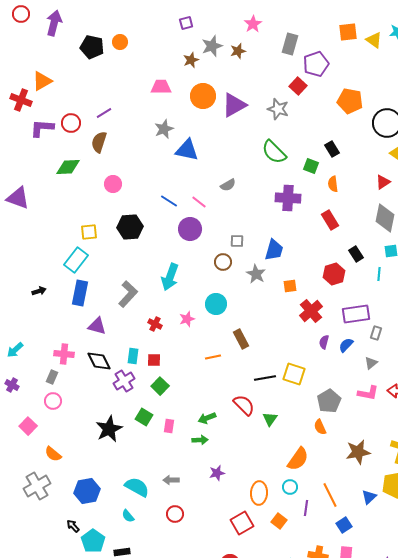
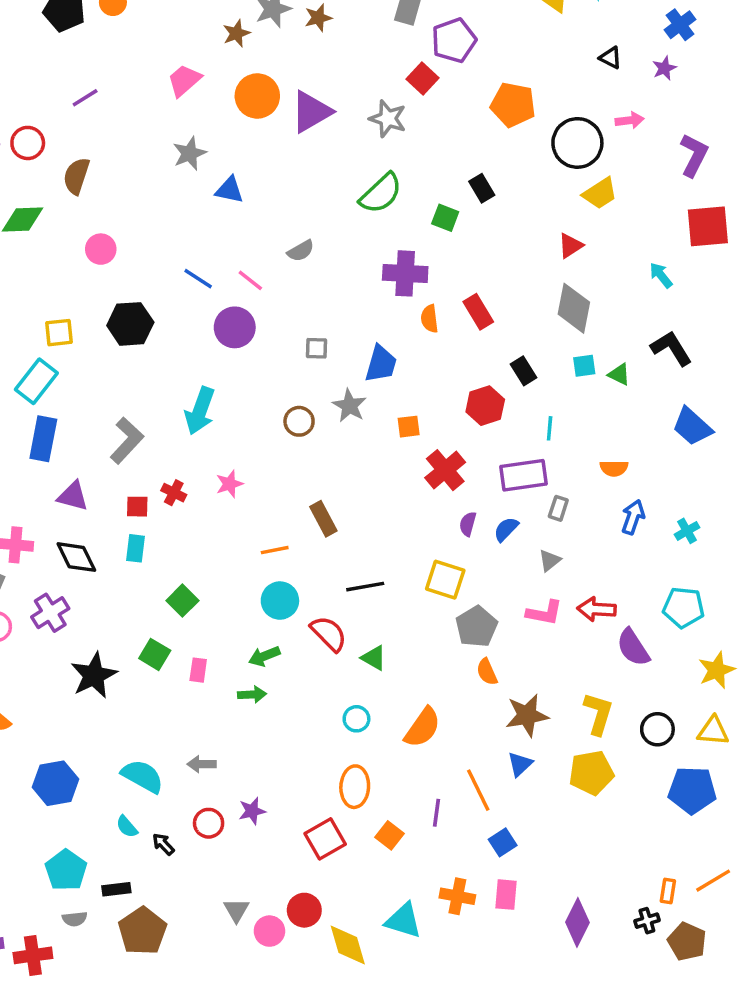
pink trapezoid: (161, 87) -> (184, 80), turned -40
purple line: (104, 113) -> (85, 98), moved
blue triangle: (187, 150) -> (229, 190), size x0.7
green semicircle: (274, 152) -> (381, 193), turned -88
orange semicircle: (333, 184) -> (430, 319), moved
brown circle: (223, 262) -> (299, 421), moved
cyan line: (379, 274) -> (550, 428), moved
cyan circle: (216, 304) -> (280, 601), moved
red square: (154, 360) -> (137, 507), moved
yellow square: (294, 374) -> (445, 580), moved
purple cross: (124, 381) -> (50, 613), moved
green triangle: (270, 419) -> (374, 658), turned -35
orange semicircle: (320, 427) -> (487, 672), moved
purple star: (217, 473) -> (252, 811), moved
cyan circle: (290, 487) -> (356, 719), moved
blue triangle: (369, 497) -> (520, 764), moved
black arrow: (73, 526) -> (163, 844), moved

